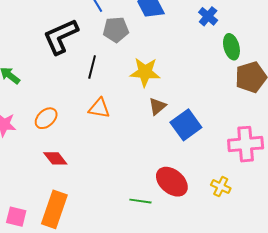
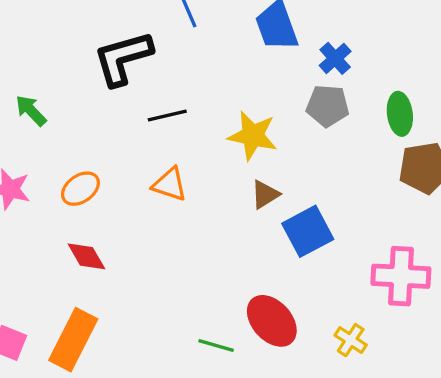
blue cross: (208, 16) -> (335, 58), moved
gray pentagon: (116, 30) -> (328, 106), moved
black line: (92, 67) -> (167, 115), turned 55

